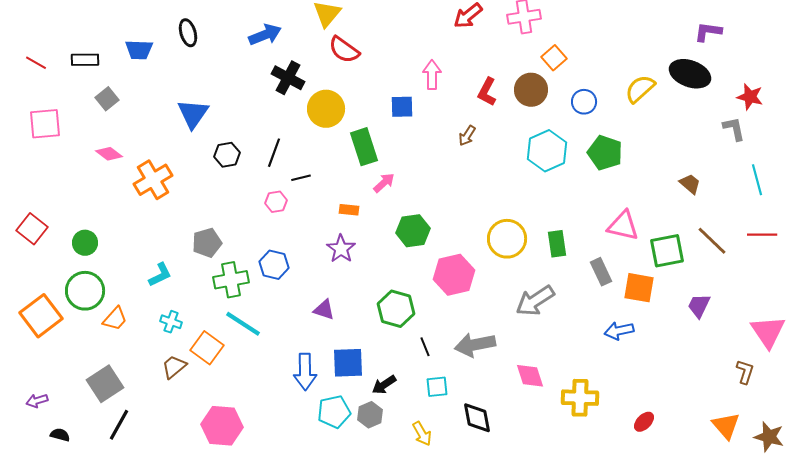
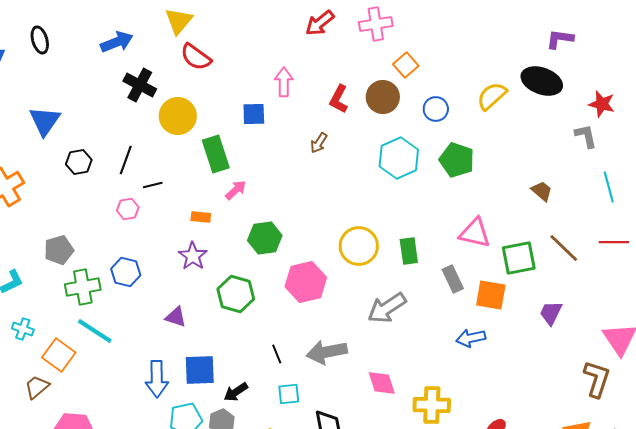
green hexagon: (396, 309) -> (236, 294), moved
brown trapezoid: (174, 367) -> (37, 387), moved
brown L-shape: (745, 372) -> (597, 379), size x1.5

